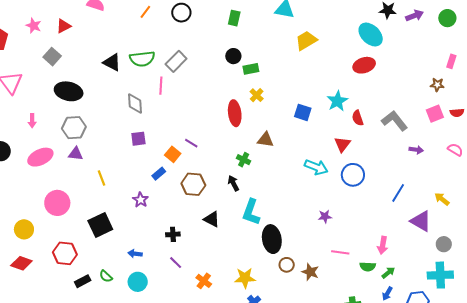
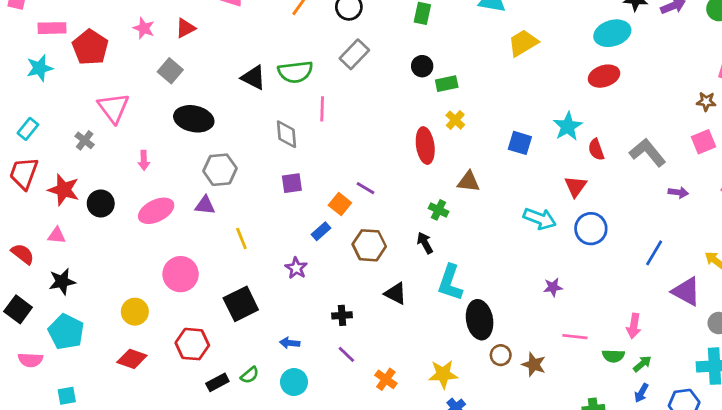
cyan ellipse: (371, 34) -> (612, 33), turned -60
gray rectangle: (176, 61) -> (354, 54), moved
gray hexagon: (74, 128) -> (220, 170), moved
green semicircle: (106, 276) -> (250, 375), turned -80

